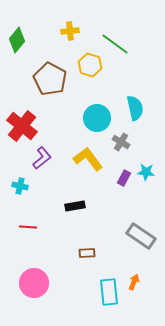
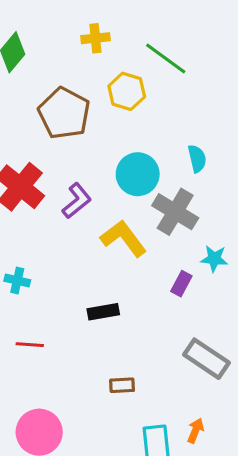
cyan semicircle: (135, 108) -> (197, 159), size x0.7
gray cross: (121, 142) -> (175, 212), size x1.6
purple L-shape: (42, 158) -> (77, 201), moved
purple rectangle: (124, 178) -> (181, 284), moved

